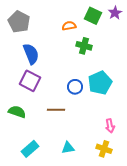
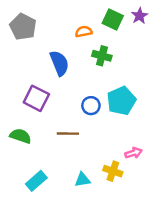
blue semicircle: (31, 54) -> (59, 63), moved
pink arrow: (110, 126) -> (133, 153), turned -96
yellow cross: (104, 149) -> (113, 171), moved

